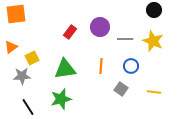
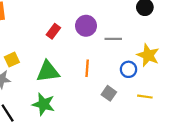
yellow star: (153, 41) -> (148, 55), moved
blue circle: (131, 66) -> (129, 69), moved
green star: (61, 99) -> (44, 104), turned 30

